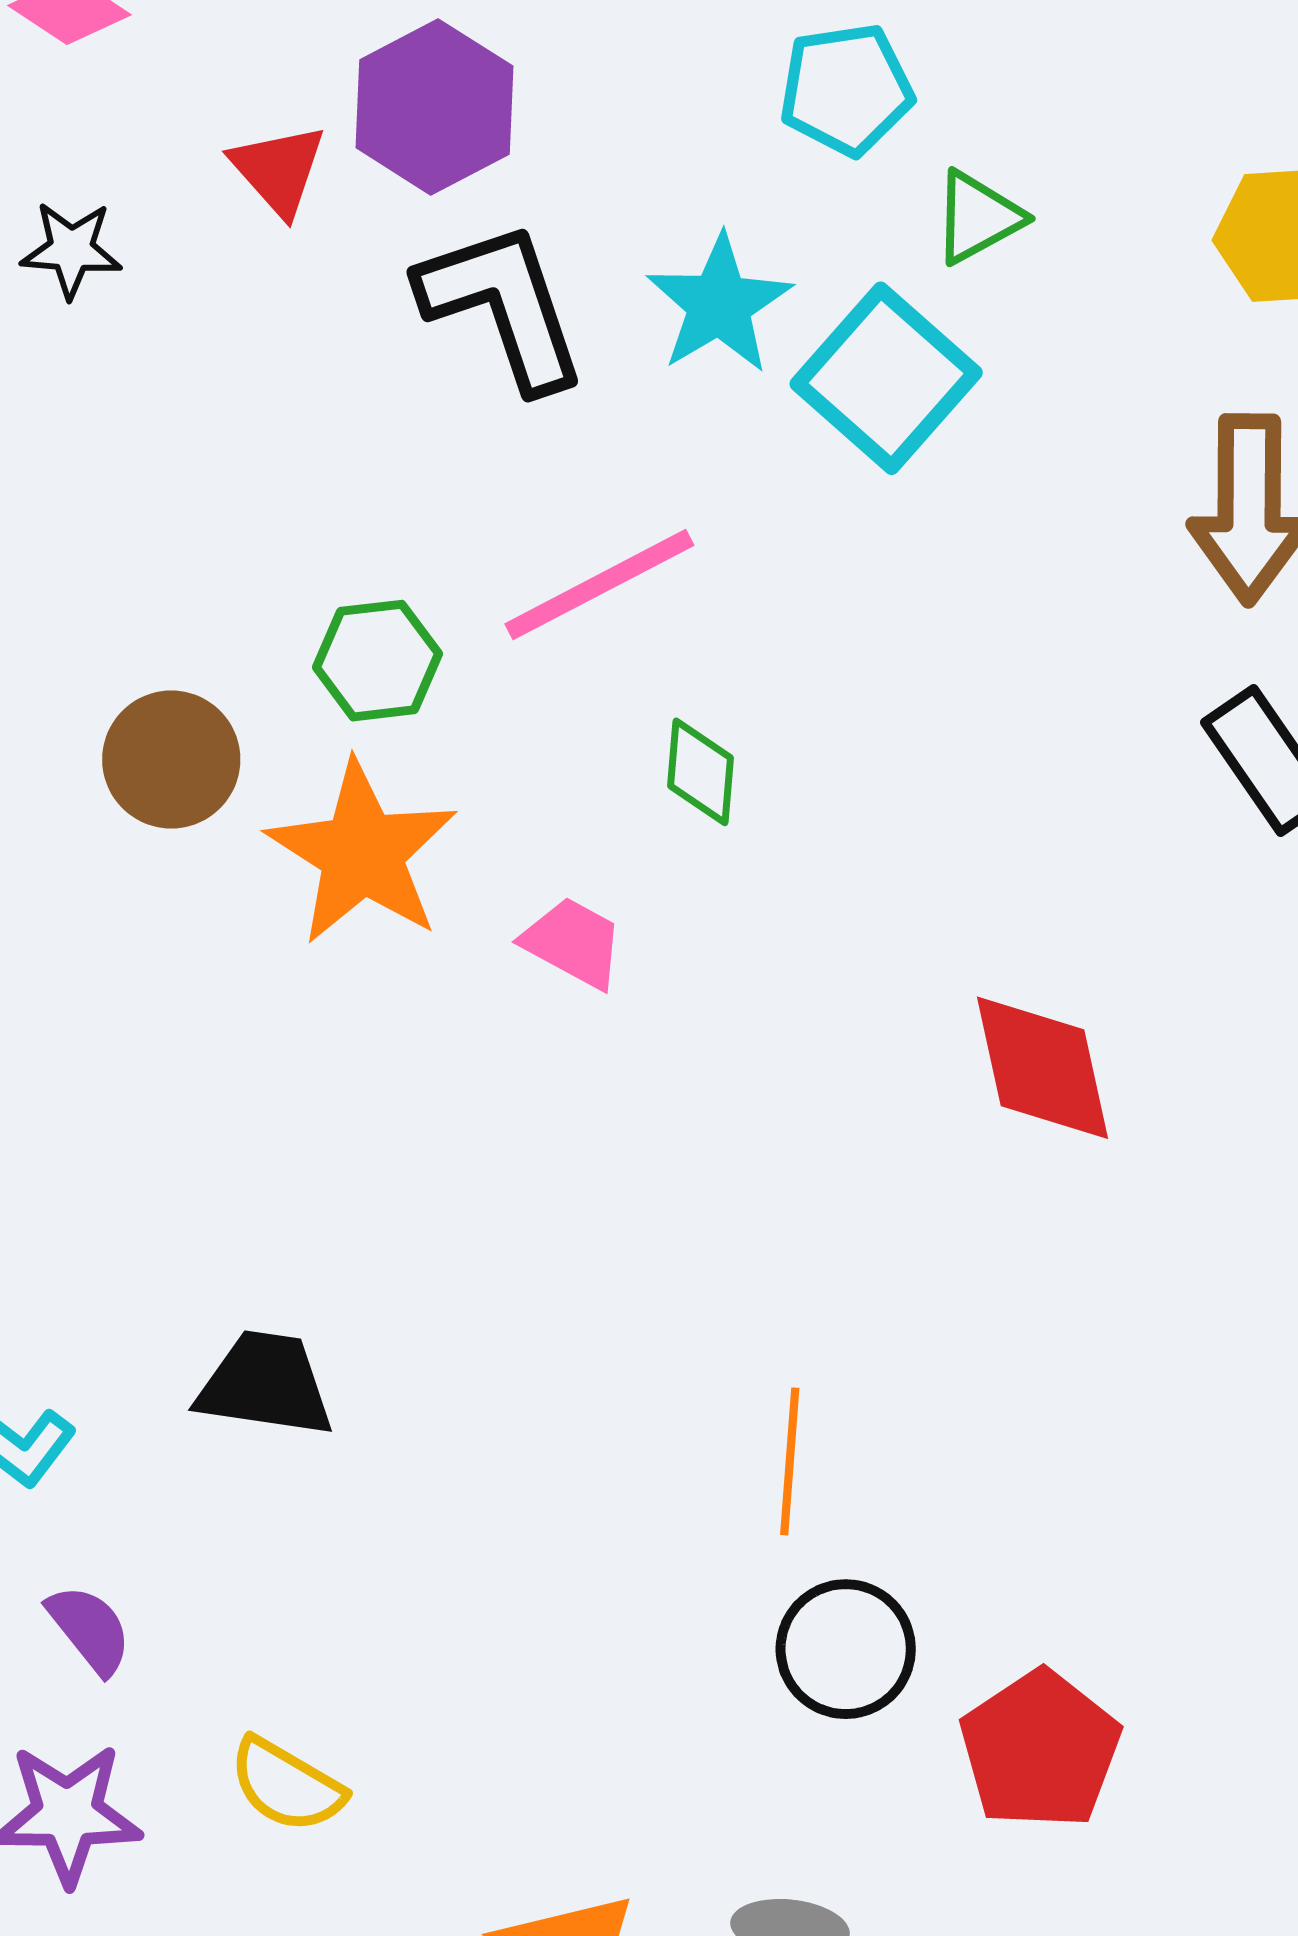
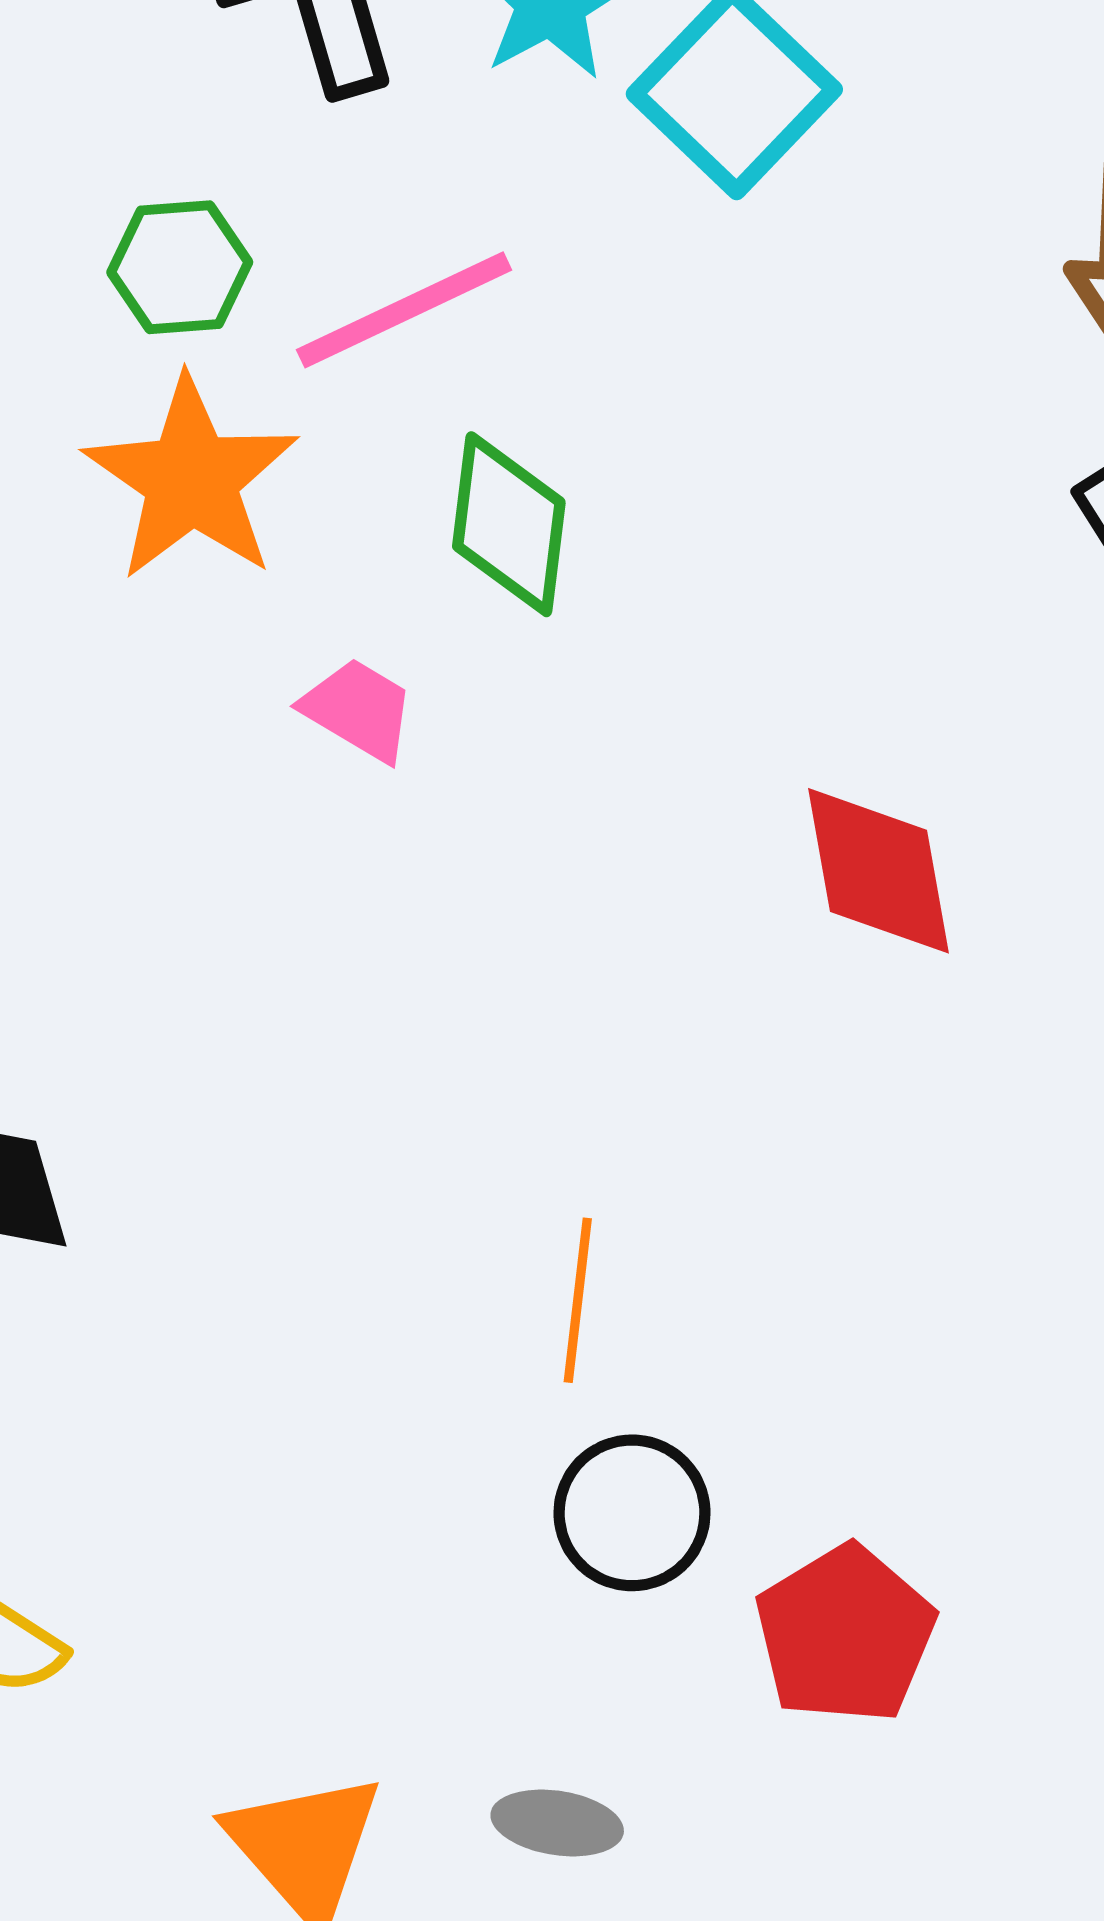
green hexagon: (377, 661) -> (180, 267), moved
green diamond: (700, 772) -> (509, 524), size x1.5
orange star: (362, 853) -> (191, 479), moved

